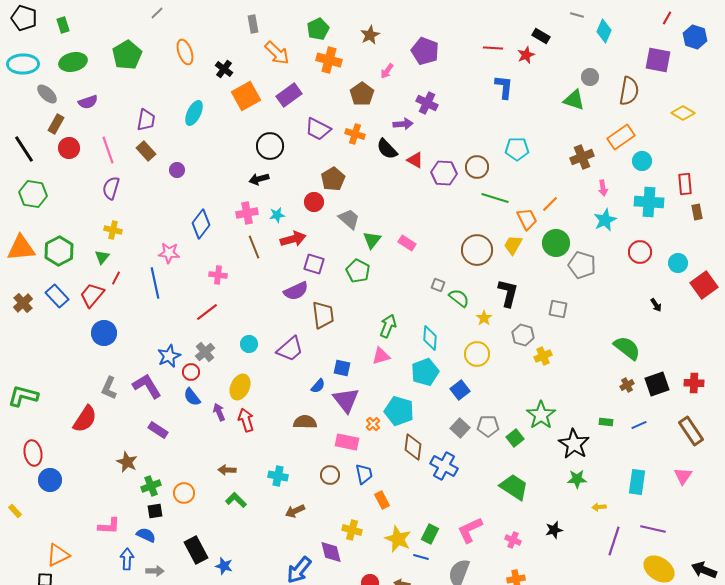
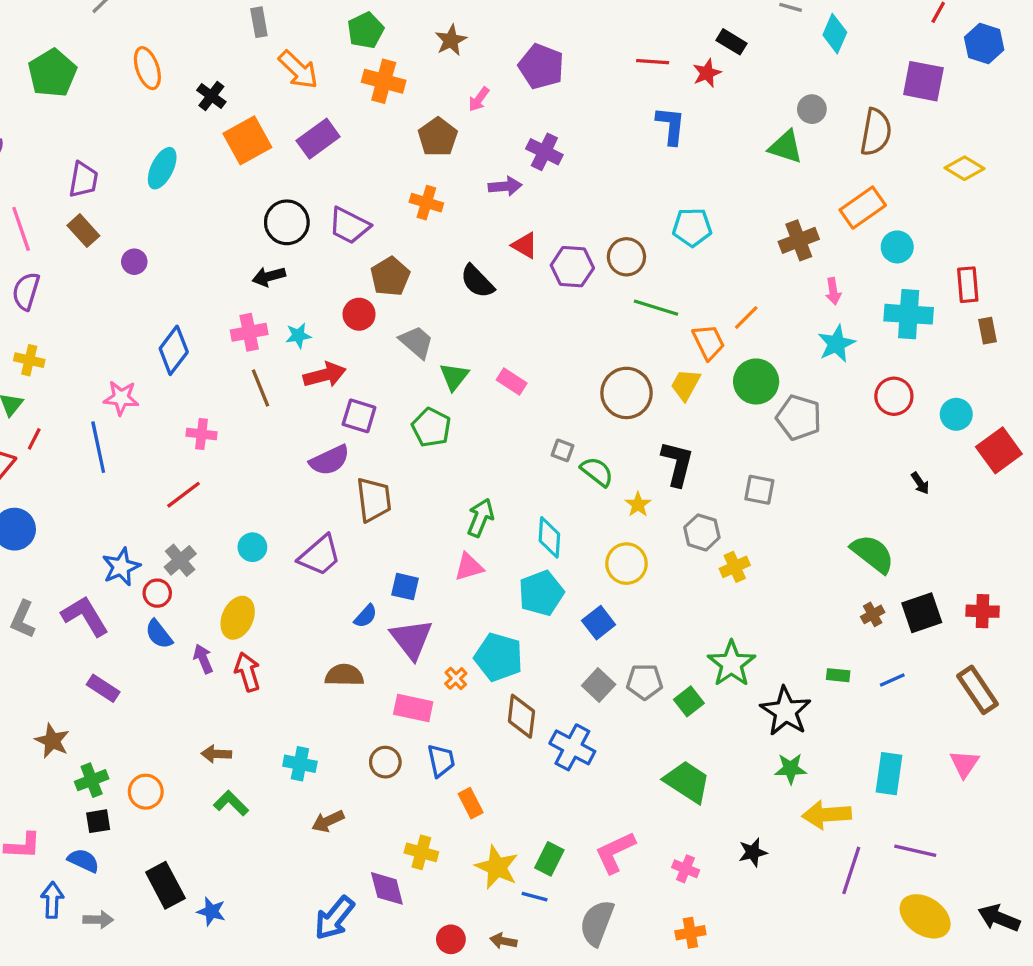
purple trapezoid: (318, 129) -> (349, 226), moved
black semicircle: (387, 149) -> (477, 281), moved
yellow arrow: (599, 507) -> (827, 815), size x2.0

